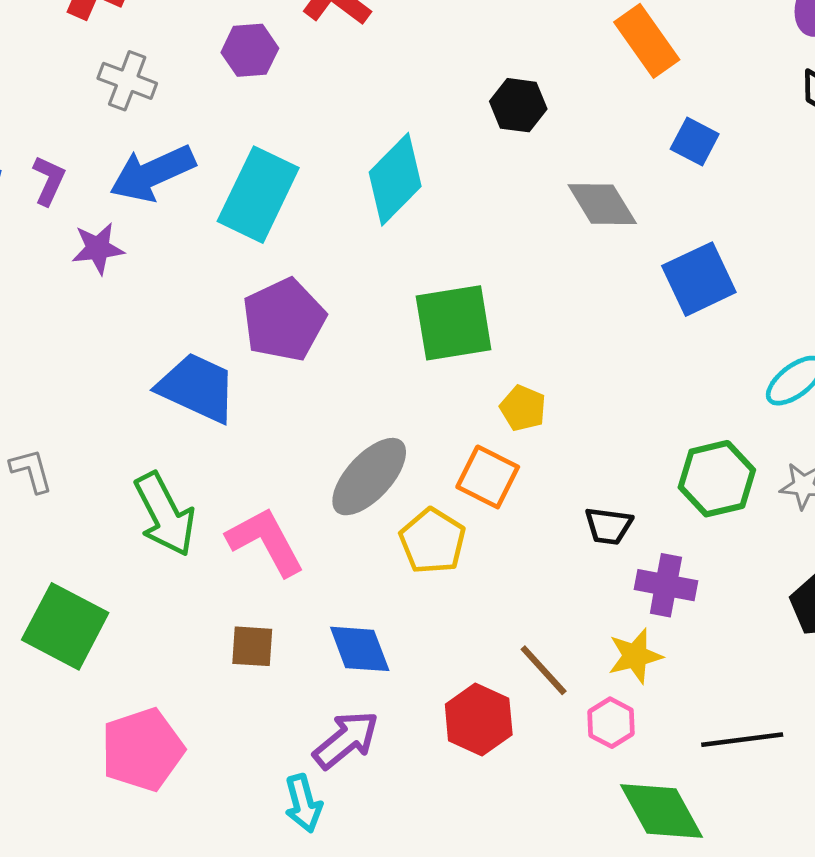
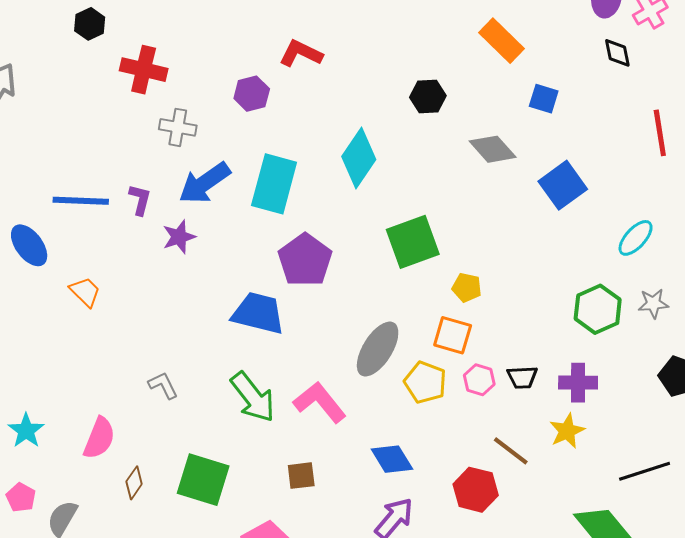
black trapezoid: (608, 526) -> (522, 377), moved
brown square: (252, 646) -> (301, 476), moved
pink hexagon: (611, 723) -> (479, 380), moved

